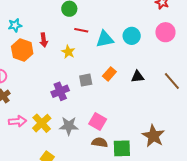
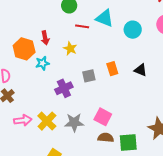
cyan star: (15, 25) -> (42, 63), moved
cyan triangle: (105, 39) -> (104, 18), moved, turned 36
orange rectangle: (109, 74) -> (112, 69), turned -56
black triangle: (138, 77) -> (141, 70), turned 32

